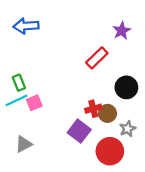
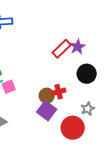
purple star: (122, 31) -> (78, 47), moved
brown circle: (107, 113) -> (47, 96), moved

